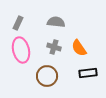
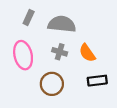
gray semicircle: (56, 22) -> (62, 24), size x1.4
gray rectangle: (18, 23) -> (29, 17), moved

